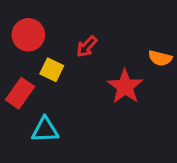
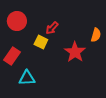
orange semicircle: (160, 58) -> (96, 35), turned -88
yellow square: (52, 70) -> (41, 42), moved

